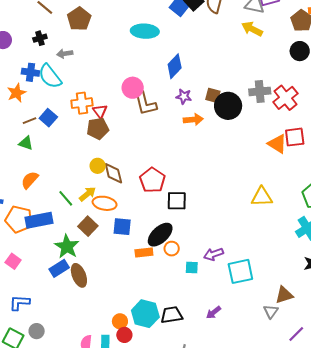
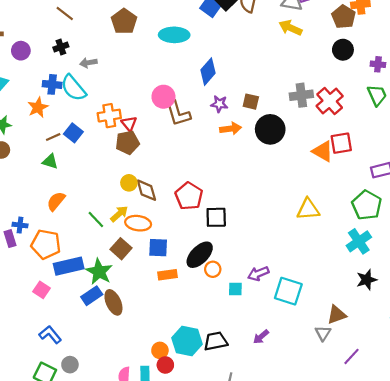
brown pentagon: (79, 19) -> (124, 21), moved
black circle: (228, 106) -> (270, 129), moved
blue rectangle: (39, 220) -> (69, 266), moved
orange rectangle: (144, 252) -> (168, 275), moved
cyan square: (240, 271) -> (288, 291), turned 32
blue L-shape: (19, 303) -> (50, 335), turned 50

